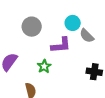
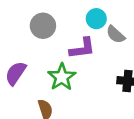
green star: (44, 66) -> (62, 77), size x1.5

